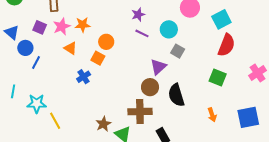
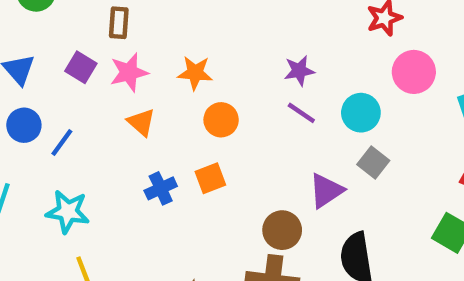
orange star: (83, 25) -> (195, 73), moved
blue circle: (25, 48) -> (24, 125), moved
orange square: (98, 58) -> (210, 178), moved, turned 32
brown circle: (150, 87) -> (282, 230), moved
cyan star: (37, 104) -> (68, 212), moved

